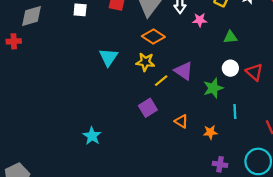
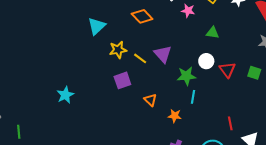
yellow star: (145, 62) -> (118, 50), moved, turned -30
yellow line: (161, 81) -> (140, 58), turned 64
cyan line: (235, 112) -> (193, 97), moved

